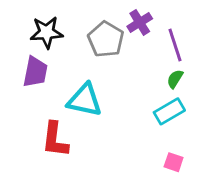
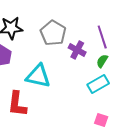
purple cross: (140, 22) -> (77, 50), moved, turned -30

